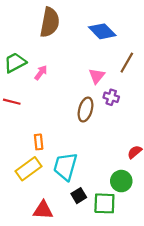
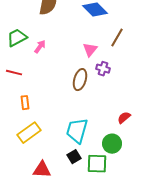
orange rectangle: (39, 142) -> (25, 103), moved
cyan trapezoid: (65, 167) -> (77, 131), moved

